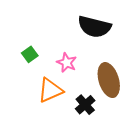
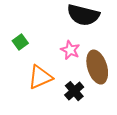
pink star: (67, 63) -> (70, 50), moved

